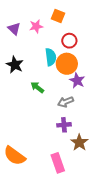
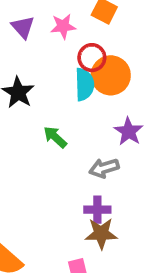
red circle: (69, 41) -> (92, 58), moved
orange circle: (67, 64) -> (111, 75), moved
brown star: (79, 143) -> (101, 234), moved, turned 30

